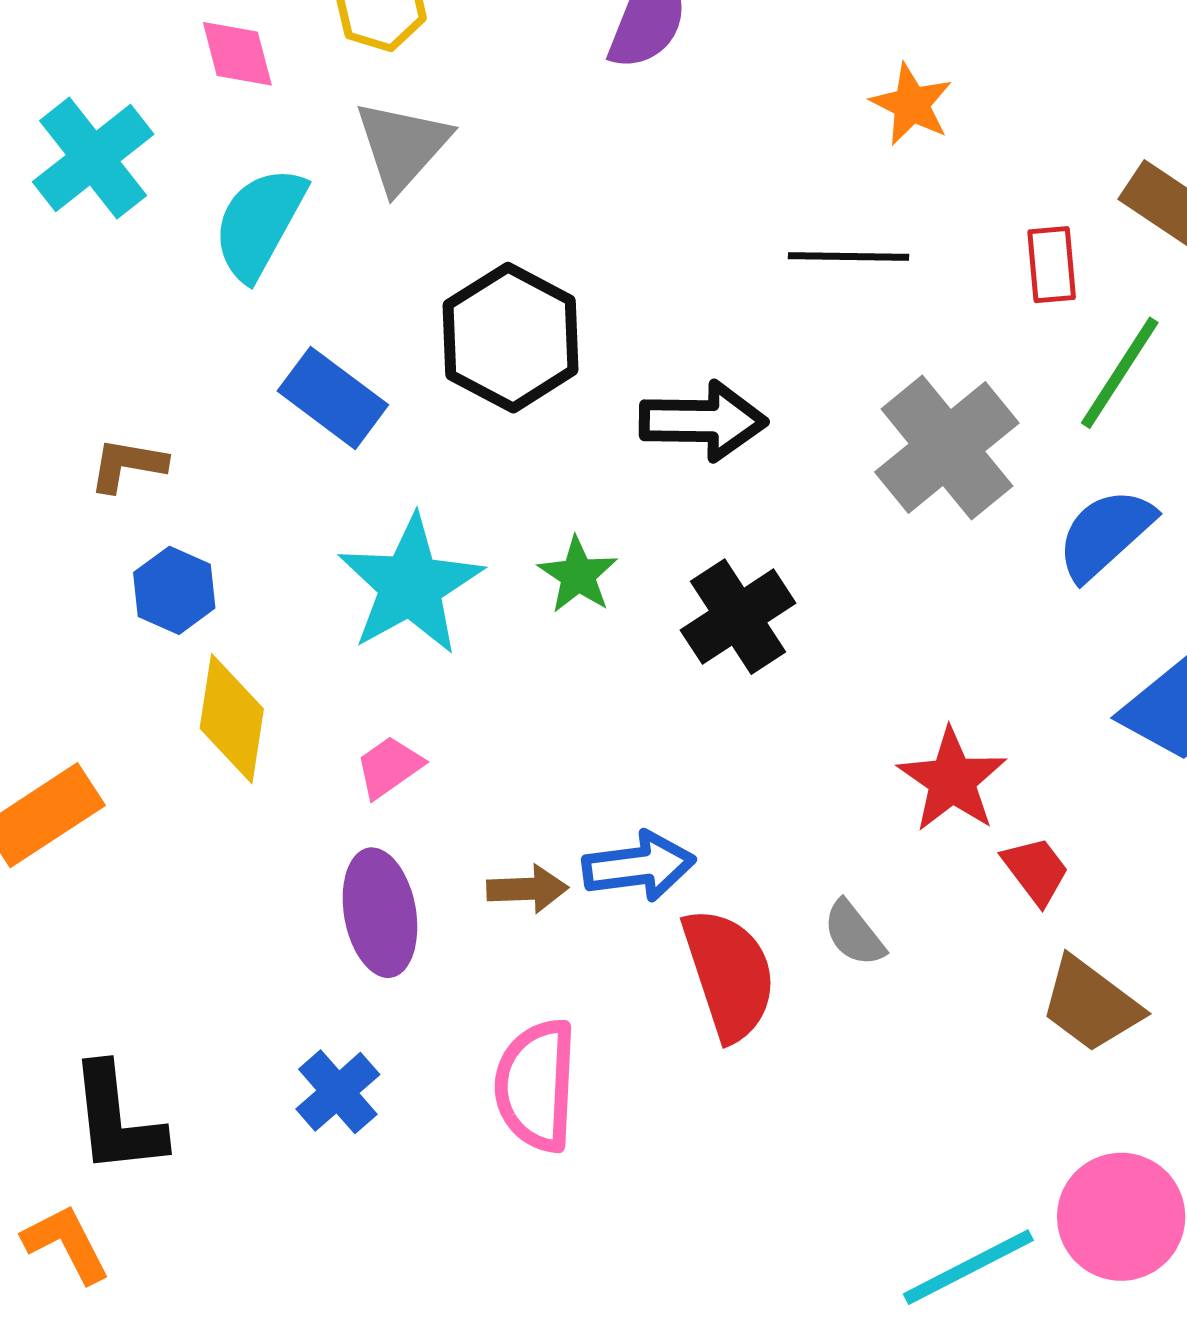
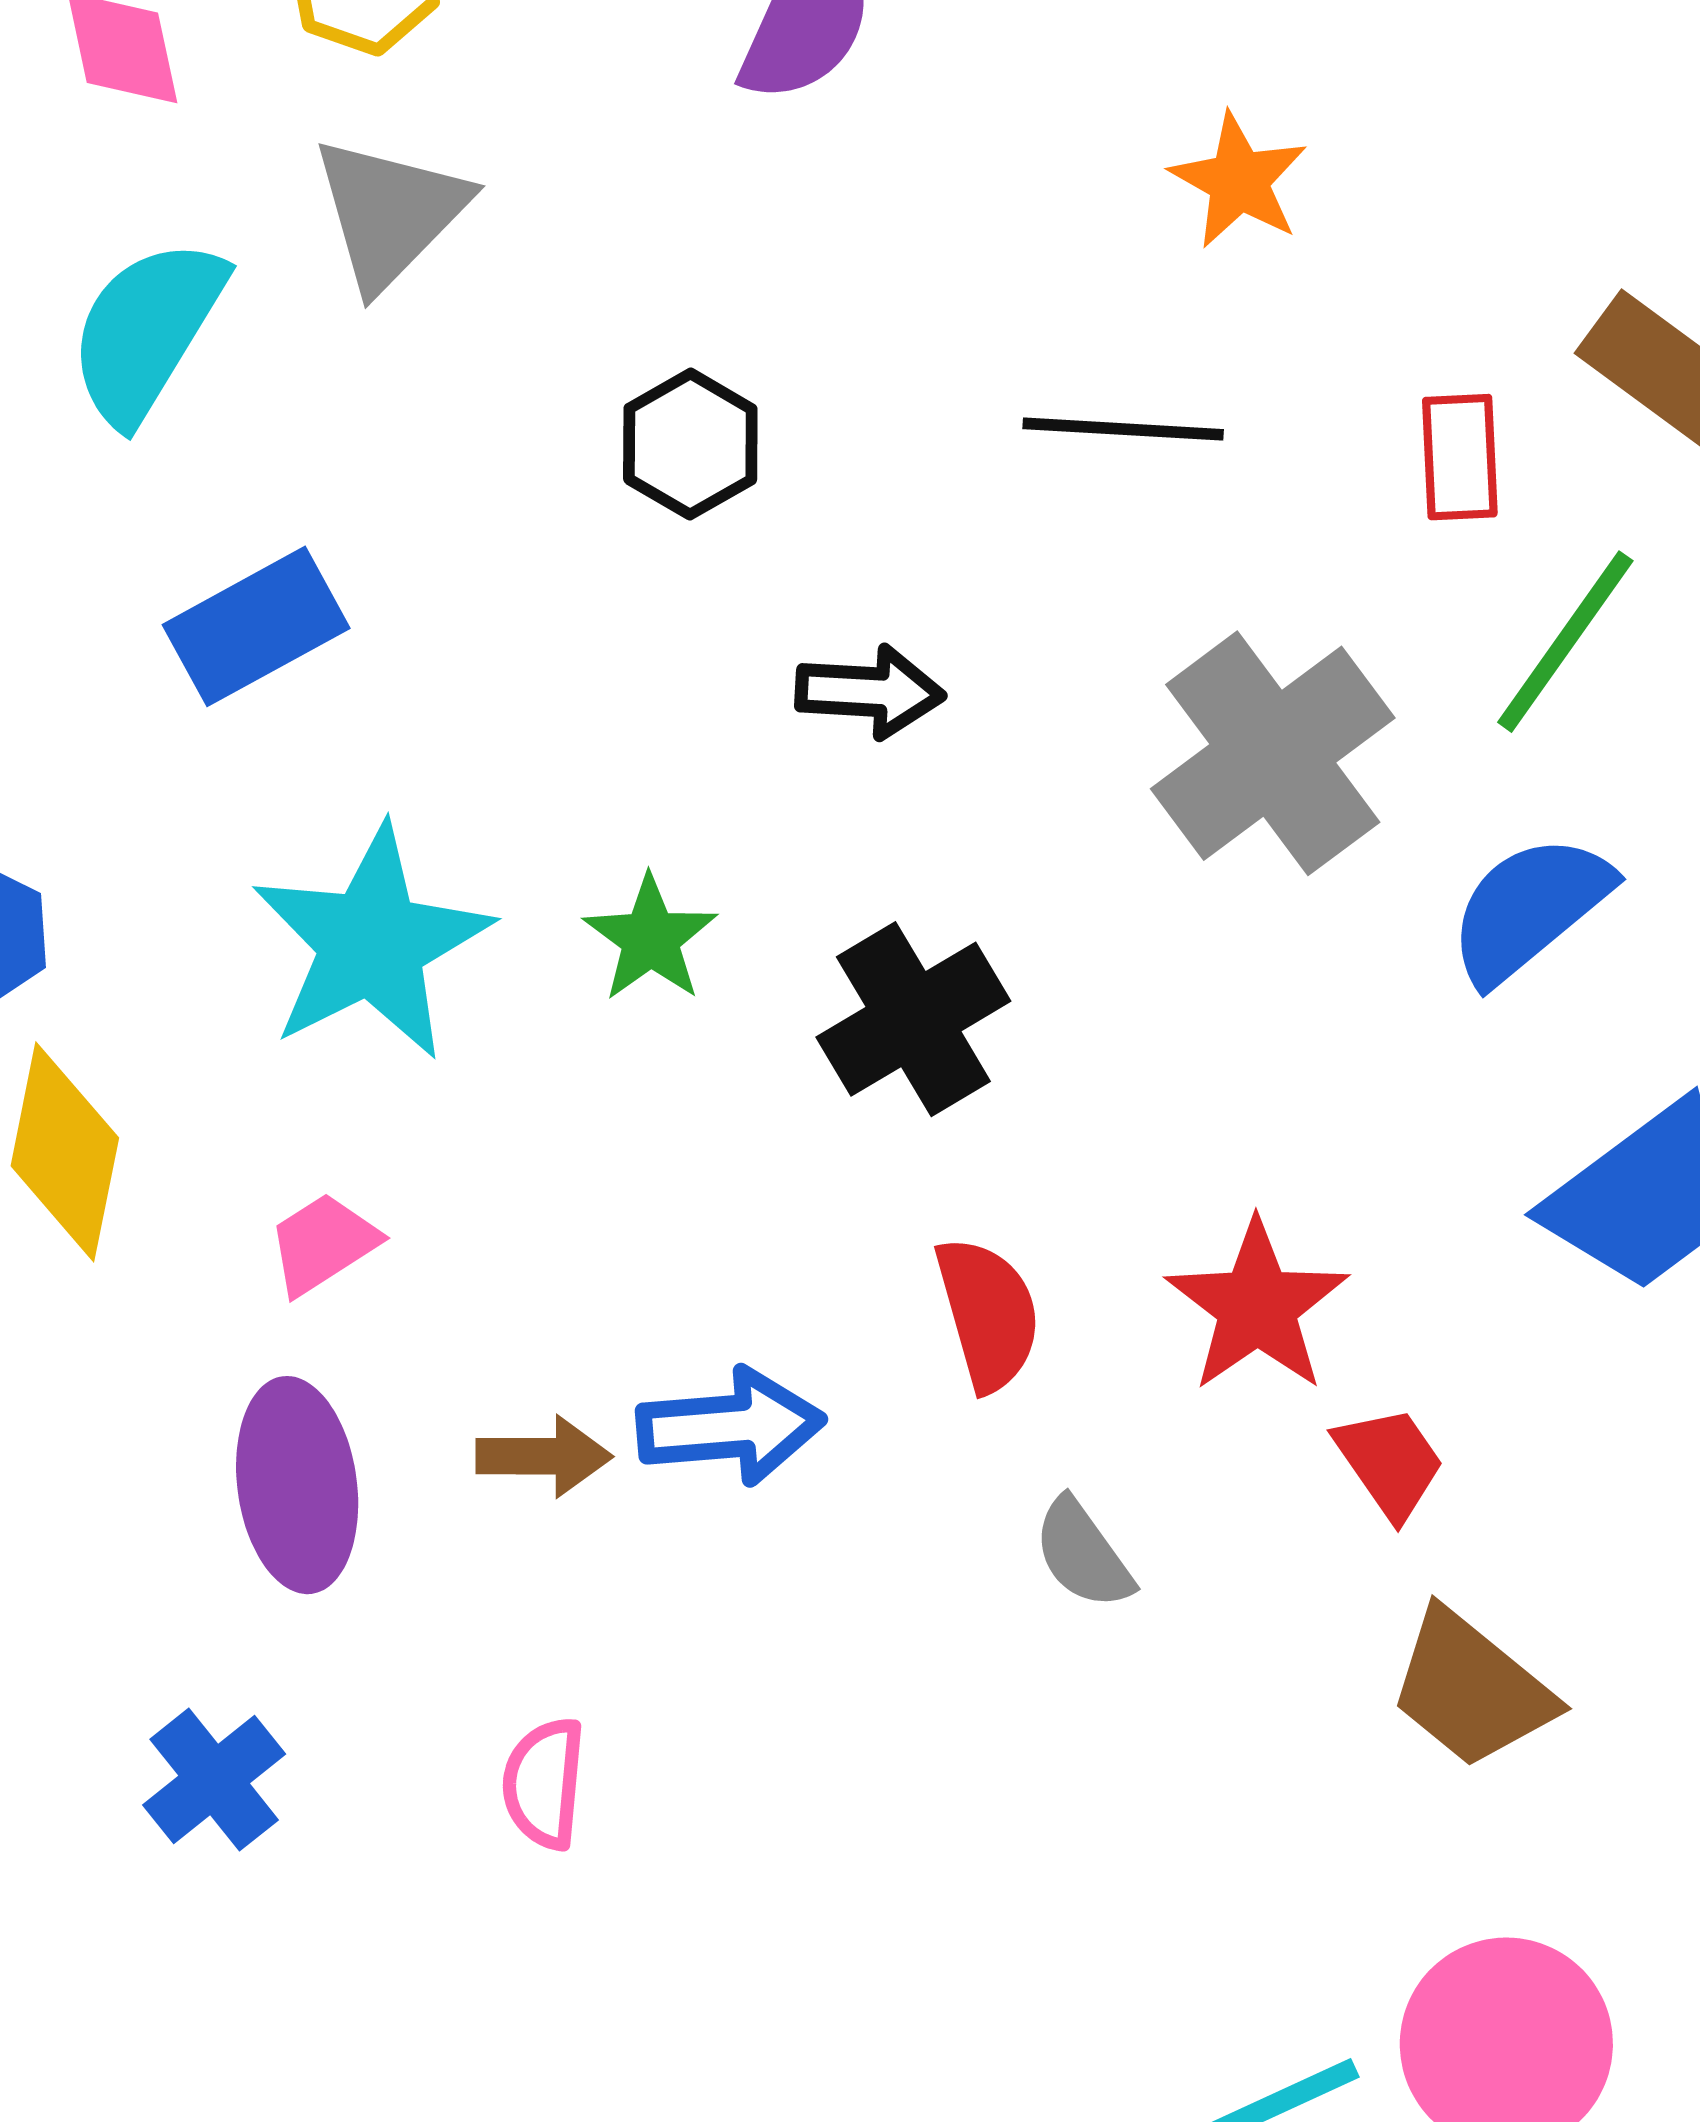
black hexagon: (511, 338) -> (690, 444), moved, size x0.6
blue rectangle: (333, 398) -> (256, 626), turned -68
black arrow: (703, 421) -> (870, 692), size x0.7
red semicircle: (729, 974) -> (988, 1314), moved, size x0.7
pink semicircle: (536, 1085) -> (544, 1783), size x0.6

